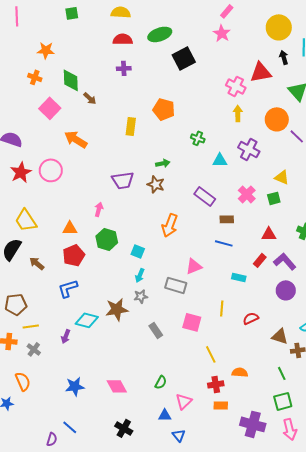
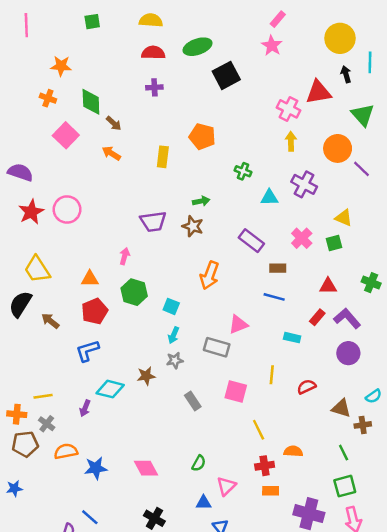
orange arrow: (76, 139) -> (111, 153), moved, size x0.7
brown pentagon: (16, 304) -> (25, 444), moved
brown star: (117, 309) -> (146, 376), size x0.7
orange semicircle: (23, 381) -> (66, 451), moved, turned -78

